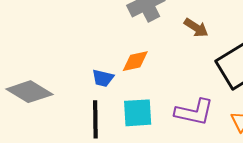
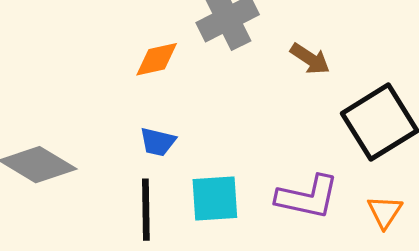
orange diamond: (135, 61) -> (157, 59), moved

